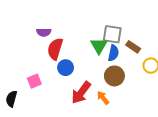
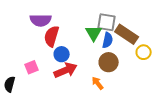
purple semicircle: (44, 32) -> (41, 20), size x1.5
brown rectangle: (133, 47) -> (127, 34), size x1.6
red arrow: (81, 93) -> (66, 70), moved, turned -150

